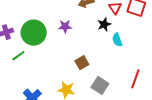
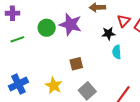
purple star: (65, 26) -> (70, 24), size x1.6
green circle: (34, 33) -> (47, 28), moved, size x0.7

